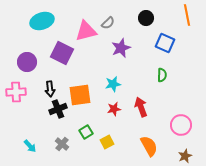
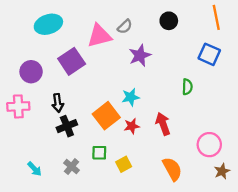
blue square: (165, 43) -> (209, 54), moved
purple square: (62, 53) -> (72, 61), turned 30
orange square: (80, 95) -> (106, 116), moved, turned -30
green square: (86, 132) -> (99, 153), turned 32
brown star: (185, 156) -> (222, 171), moved

